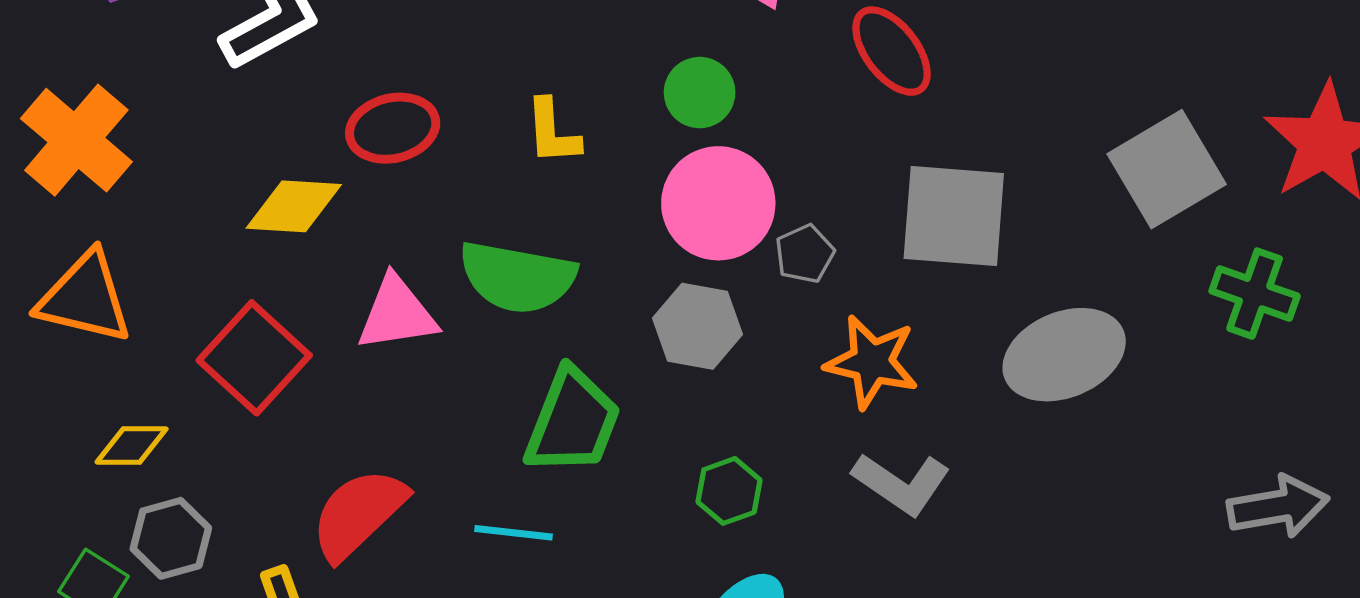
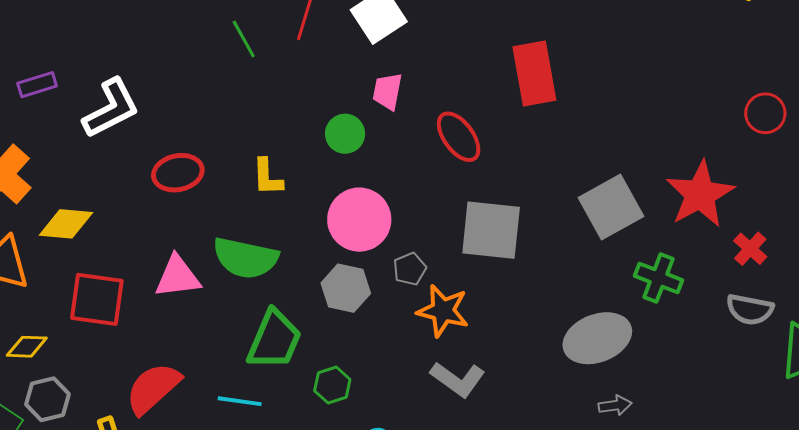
green circle: (700, 93) -> (345, 134), moved
yellow diamond: (294, 206) -> (66, 224), moved
gray pentagon: (805, 254) -> (410, 269), moved
gray ellipse: (1064, 355) -> (597, 338), moved
red square: (254, 358) -> (97, 299), turned -36
green hexagon: (729, 491) -> (332, 385), moved
gray arrow: (1278, 507) -> (615, 405), moved, size x0.6

